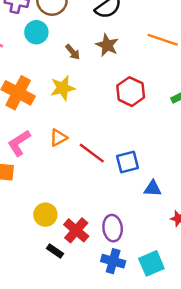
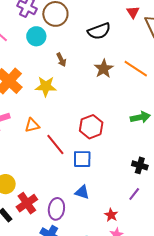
brown star: (107, 45) -> (104, 69), moved
red hexagon: (131, 92) -> (91, 127), moved
blue triangle: (153, 188) -> (82, 192), moved

